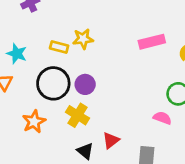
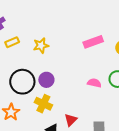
yellow rectangle: (59, 47) -> (12, 42), moved, turned -32
pink semicircle: (162, 118) -> (94, 83), moved

